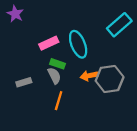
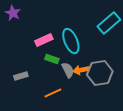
gray semicircle: (54, 76) -> (68, 70), moved
orange line: (59, 101) -> (53, 93), turned 48

